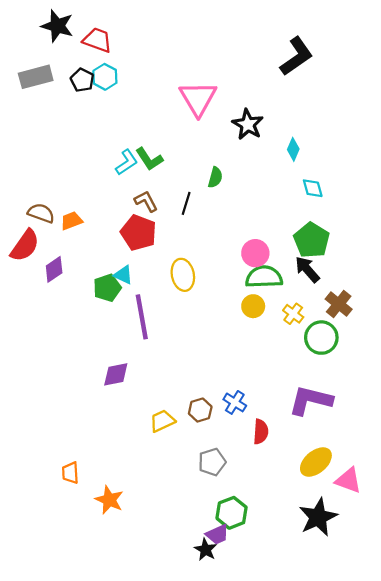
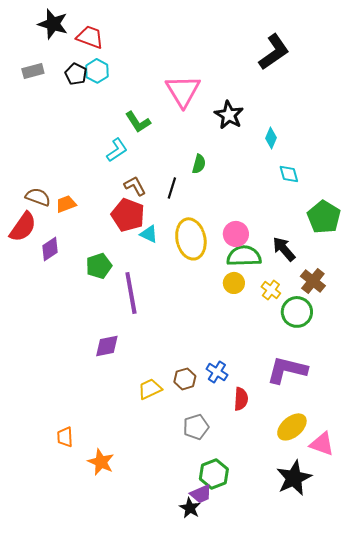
gray rectangle: (36, 77) -> (33, 71), size x0.7
green L-shape: (149, 159) -> (138, 122), moved
green pentagon: (312, 240) -> (324, 217), moved
cyan triangle: (123, 275) -> (149, 234), moved
yellow ellipse: (183, 275) -> (191, 239), moved, size x1.4

